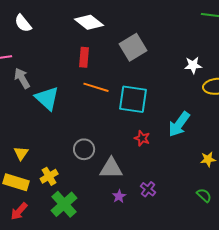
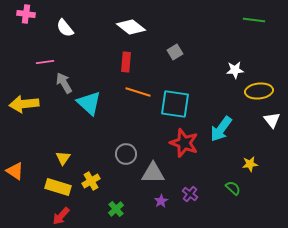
gray square: (133, 47) -> (175, 52), size x0.6
red star: (142, 138) -> (184, 143), size x1.8
green semicircle: (204, 195) -> (233, 188), moved
green cross: (64, 204) -> (116, 209), moved, size x0.6

